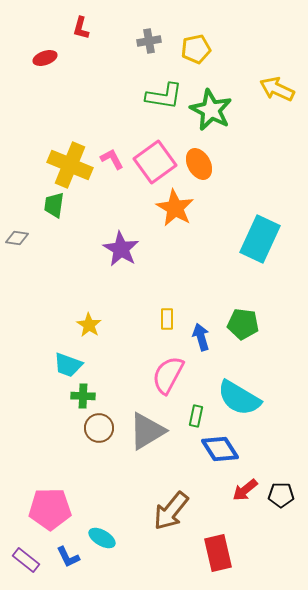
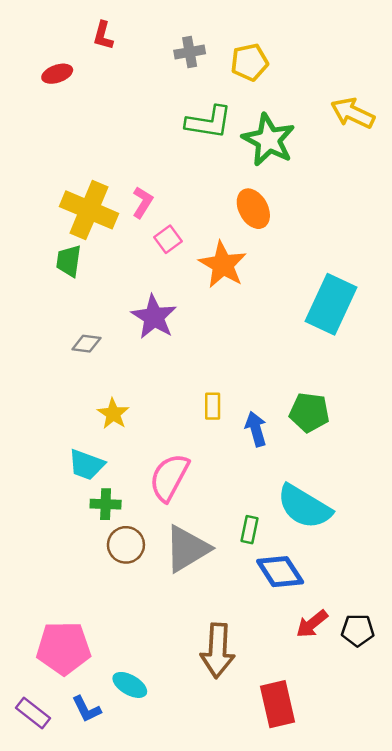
pink L-shape: (112, 159) -> (143, 202), turned 60
pink square: (155, 162) -> (168, 239), moved, size x0.5
gray diamond: (17, 238) -> (86, 344), moved
pink semicircle: (168, 375) -> (169, 477), moved
brown arrow: (171, 511) -> (218, 651), turned -36

